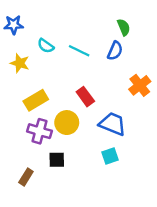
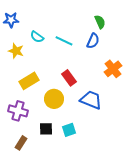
purple cross: (40, 131) -> (18, 111), moved
cyan square: (110, 156) -> (69, 130), moved

